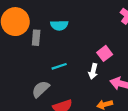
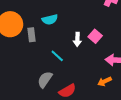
cyan line: (59, 66) -> (57, 56), turned 72
white arrow: (93, 71) -> (77, 39), moved

